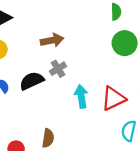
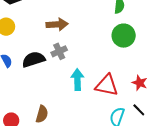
red triangle: (113, 99) -> (107, 85), turned 30

